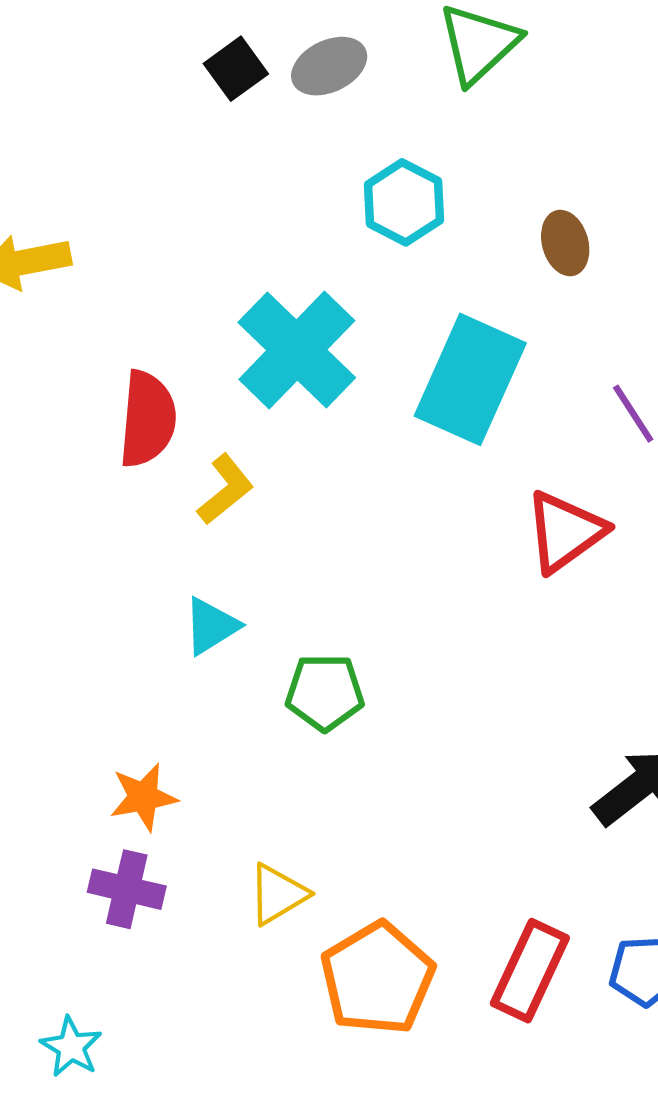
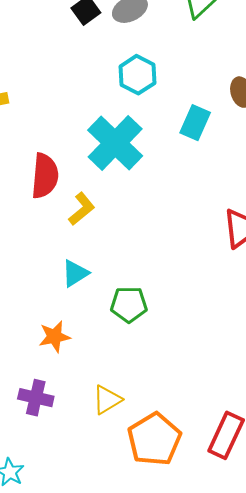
cyan hexagon: (404, 202) -> (137, 75), moved
cyan rectangle: (470, 379) -> (195, 123), moved, size x0.6
orange star: (143, 797) -> (55, 337), moved

